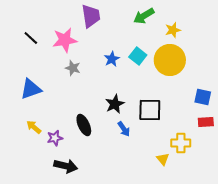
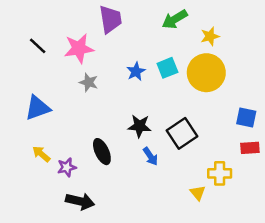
cyan square: (138, 56) -> (167, 68), turned 30
black star: (115, 104) -> (140, 126), turned 30
black square: (150, 110) -> (182, 133), turned -35

